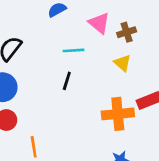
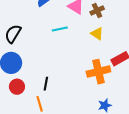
black line: (67, 81) -> (46, 84), moved

